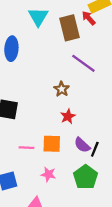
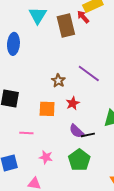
purple line: (83, 63) -> (89, 74), moved
red star: (68, 116) -> (73, 103), moved
orange square: (52, 144) -> (47, 109), moved
black line: (95, 149) -> (88, 135), turned 56

